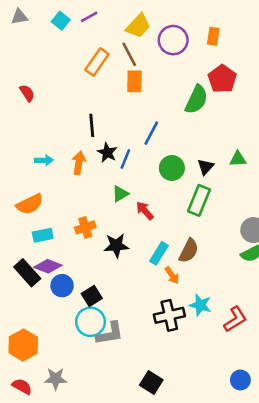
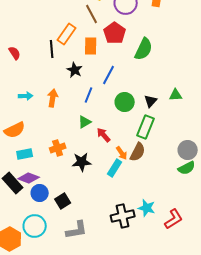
orange rectangle: (97, 62) -> (67, 34), moved
red pentagon: (222, 79) -> (115, 33), moved
orange rectangle: (134, 81) -> (91, 46), moved
red semicircle: (27, 93) -> (15, 53), moved
black line: (92, 125) -> (52, 49), moved
black star: (107, 153) -> (75, 70), moved
brown semicircle: (189, 251) -> (138, 152), moved
orange arrow: (172, 275) -> (122, 153), moved
cyan circle: (90, 322) -> (35, 226), moved

